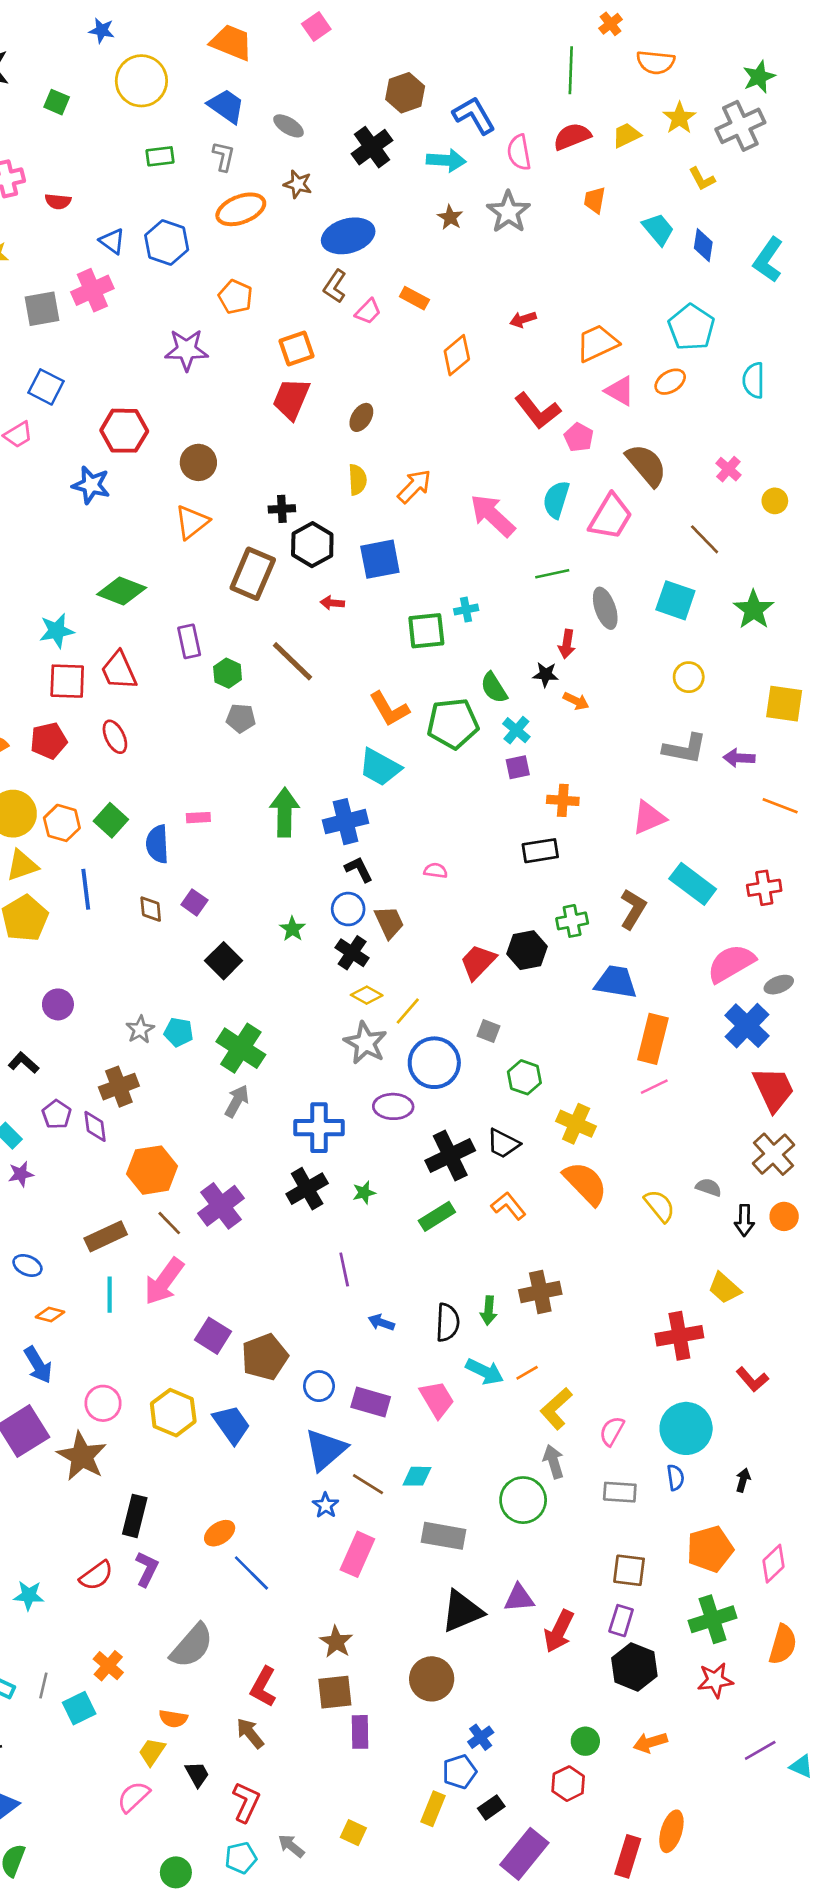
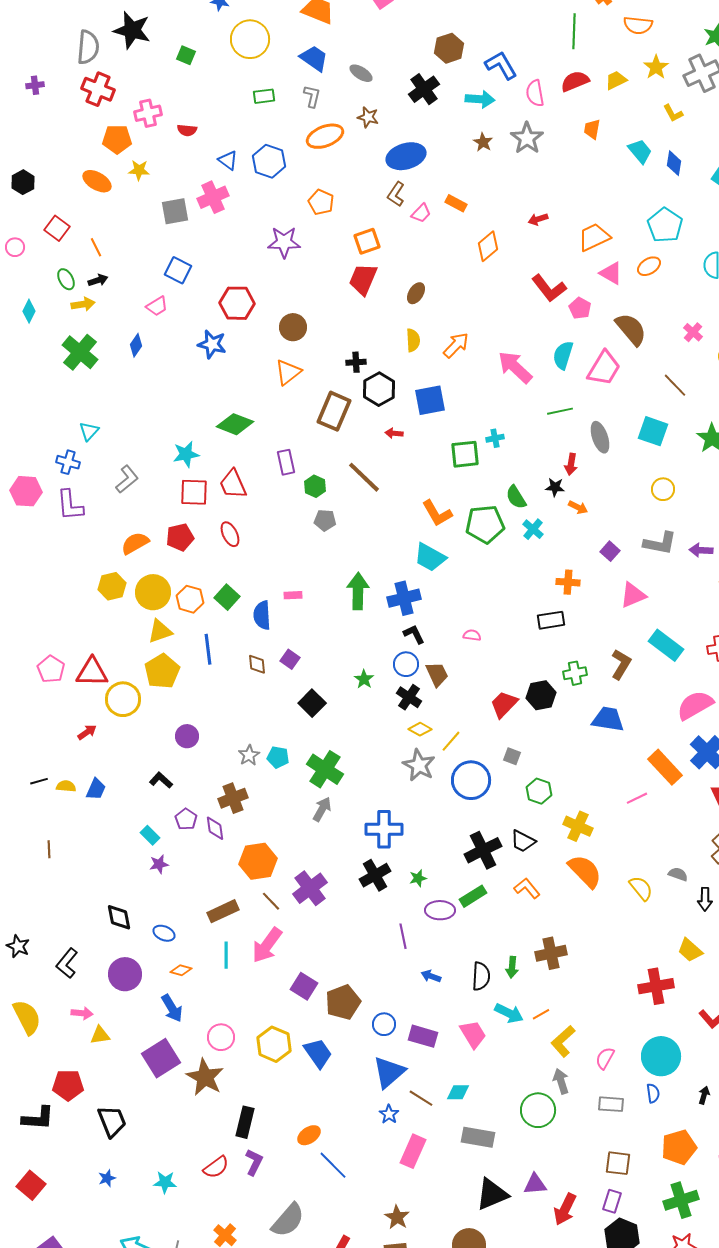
purple square: (518, 767) -> (610, 551), moved, turned -36
orange rectangle: (653, 1039) -> (665, 767), moved, turned -57
purple ellipse: (393, 1106) -> (440, 910), moved

